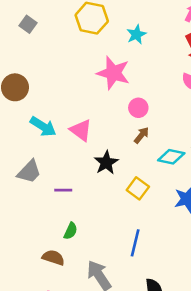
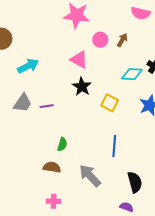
cyan arrow: (43, 127) -> (28, 66), turned -50
pink triangle: (81, 130) -> (79, 60), moved
brown arrow: (141, 135) -> (122, 40), moved
purple line: (63, 190) -> (47, 106), moved

